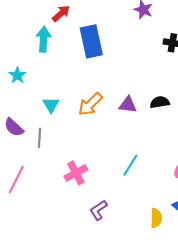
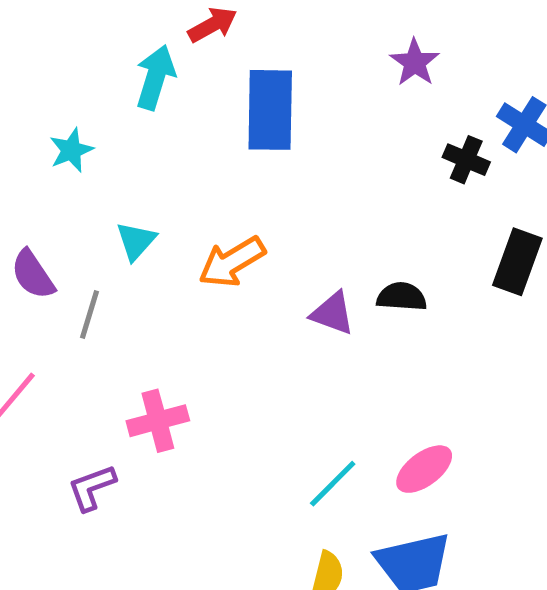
purple triangle: (128, 105) -> (333, 313), moved
cyan line: (130, 165) -> (333, 484), moved
purple L-shape: (98, 210) -> (92, 488), moved

